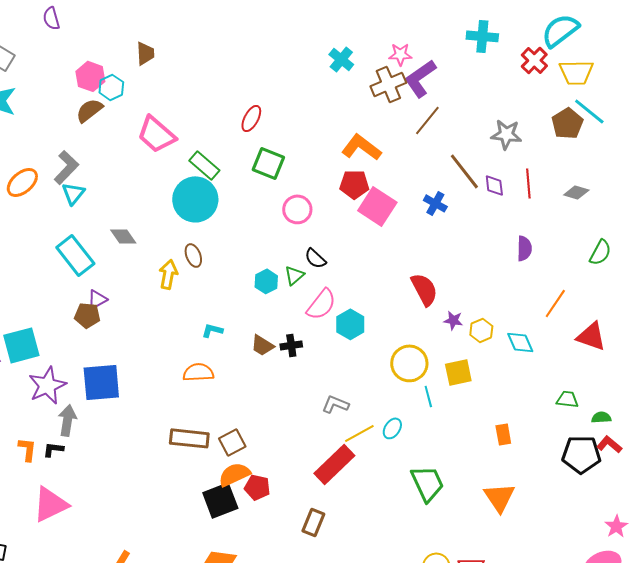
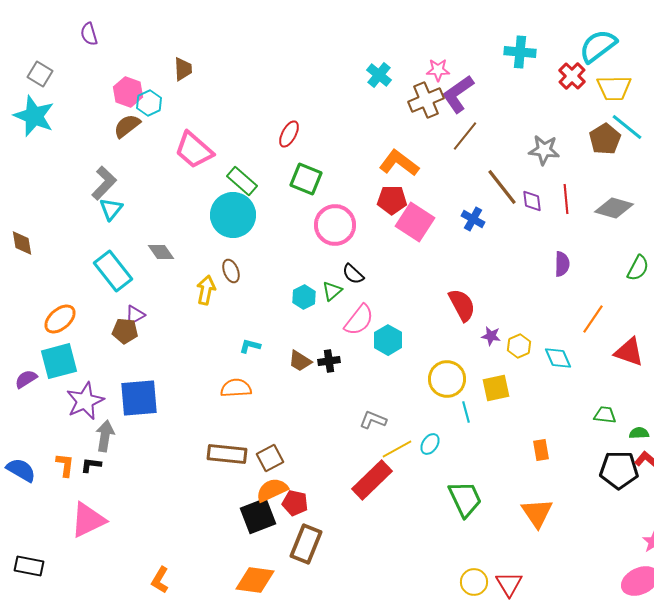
orange ellipse: (22, 182) -> (60, 319), moved
gray diamond: (576, 192) -> (614, 208), size x1.5
pink circle: (297, 209) -> (335, 225), size x1.4
brown rectangle: (313, 522) -> (306, 544), moved, size x1.4

